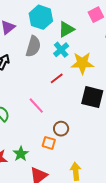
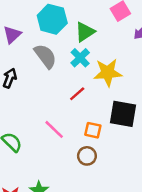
gray semicircle: (33, 46) -> (45, 56), turned -50
orange square: (49, 143) -> (93, 130), moved

